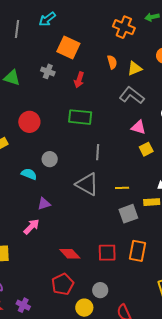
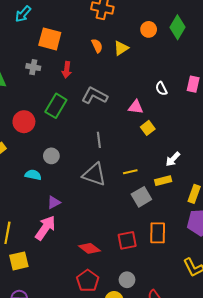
gray L-shape: (132, 95) -> (95, 96), moved
green rectangle: (80, 117) -> (56, 106), moved, turned -55
pink arrow: (31, 227) -> (45, 228), size x1.4

